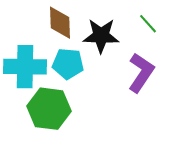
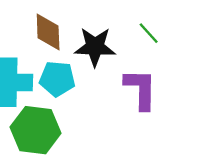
purple L-shape: (141, 73) -> (141, 89), turned -33

